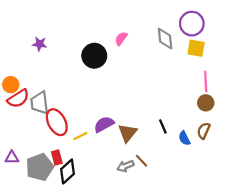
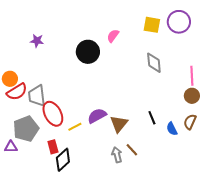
gray diamond: (165, 39) -> (154, 63), moved
yellow square: (196, 48) -> (152, 25), moved
gray arrow: (125, 166) -> (117, 155), turned 98
gray pentagon: (40, 167) -> (26, 129), moved

